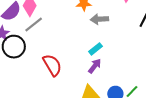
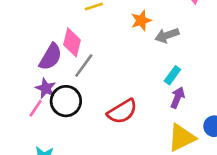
red semicircle: (52, 65) -> (122, 111), turned 105

